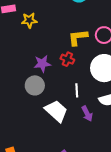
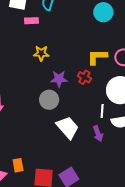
yellow star: (29, 20) -> (41, 53), moved
white line: (77, 90) -> (102, 111), moved

